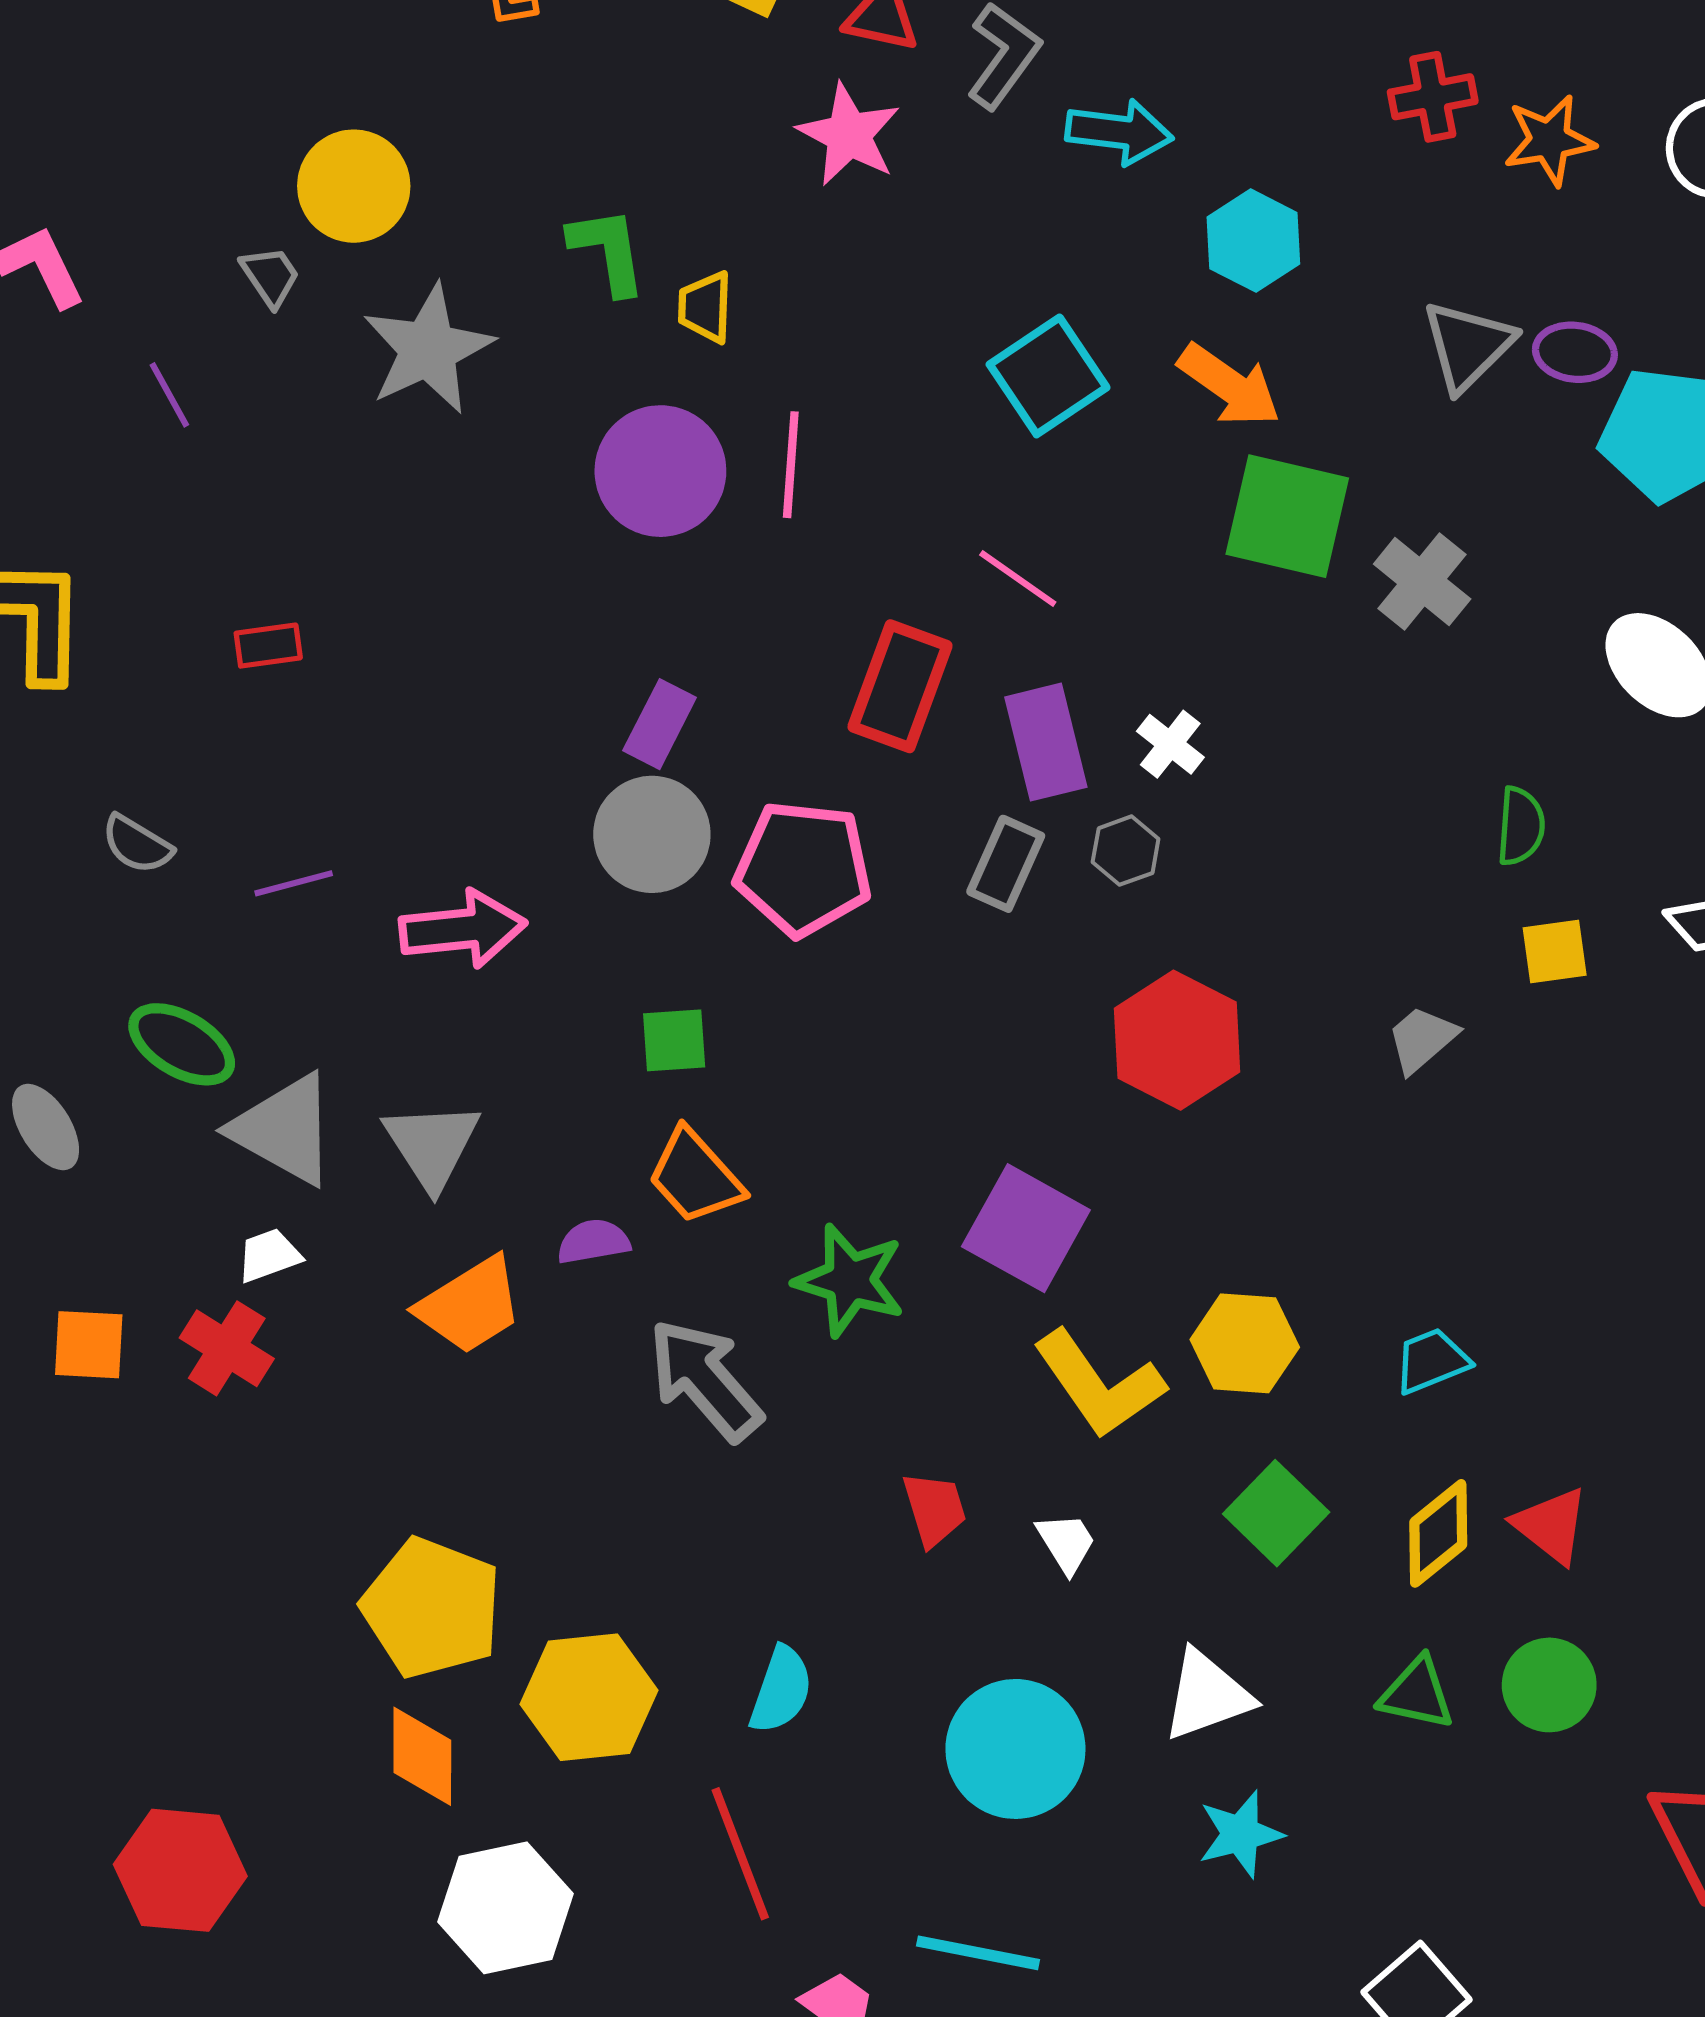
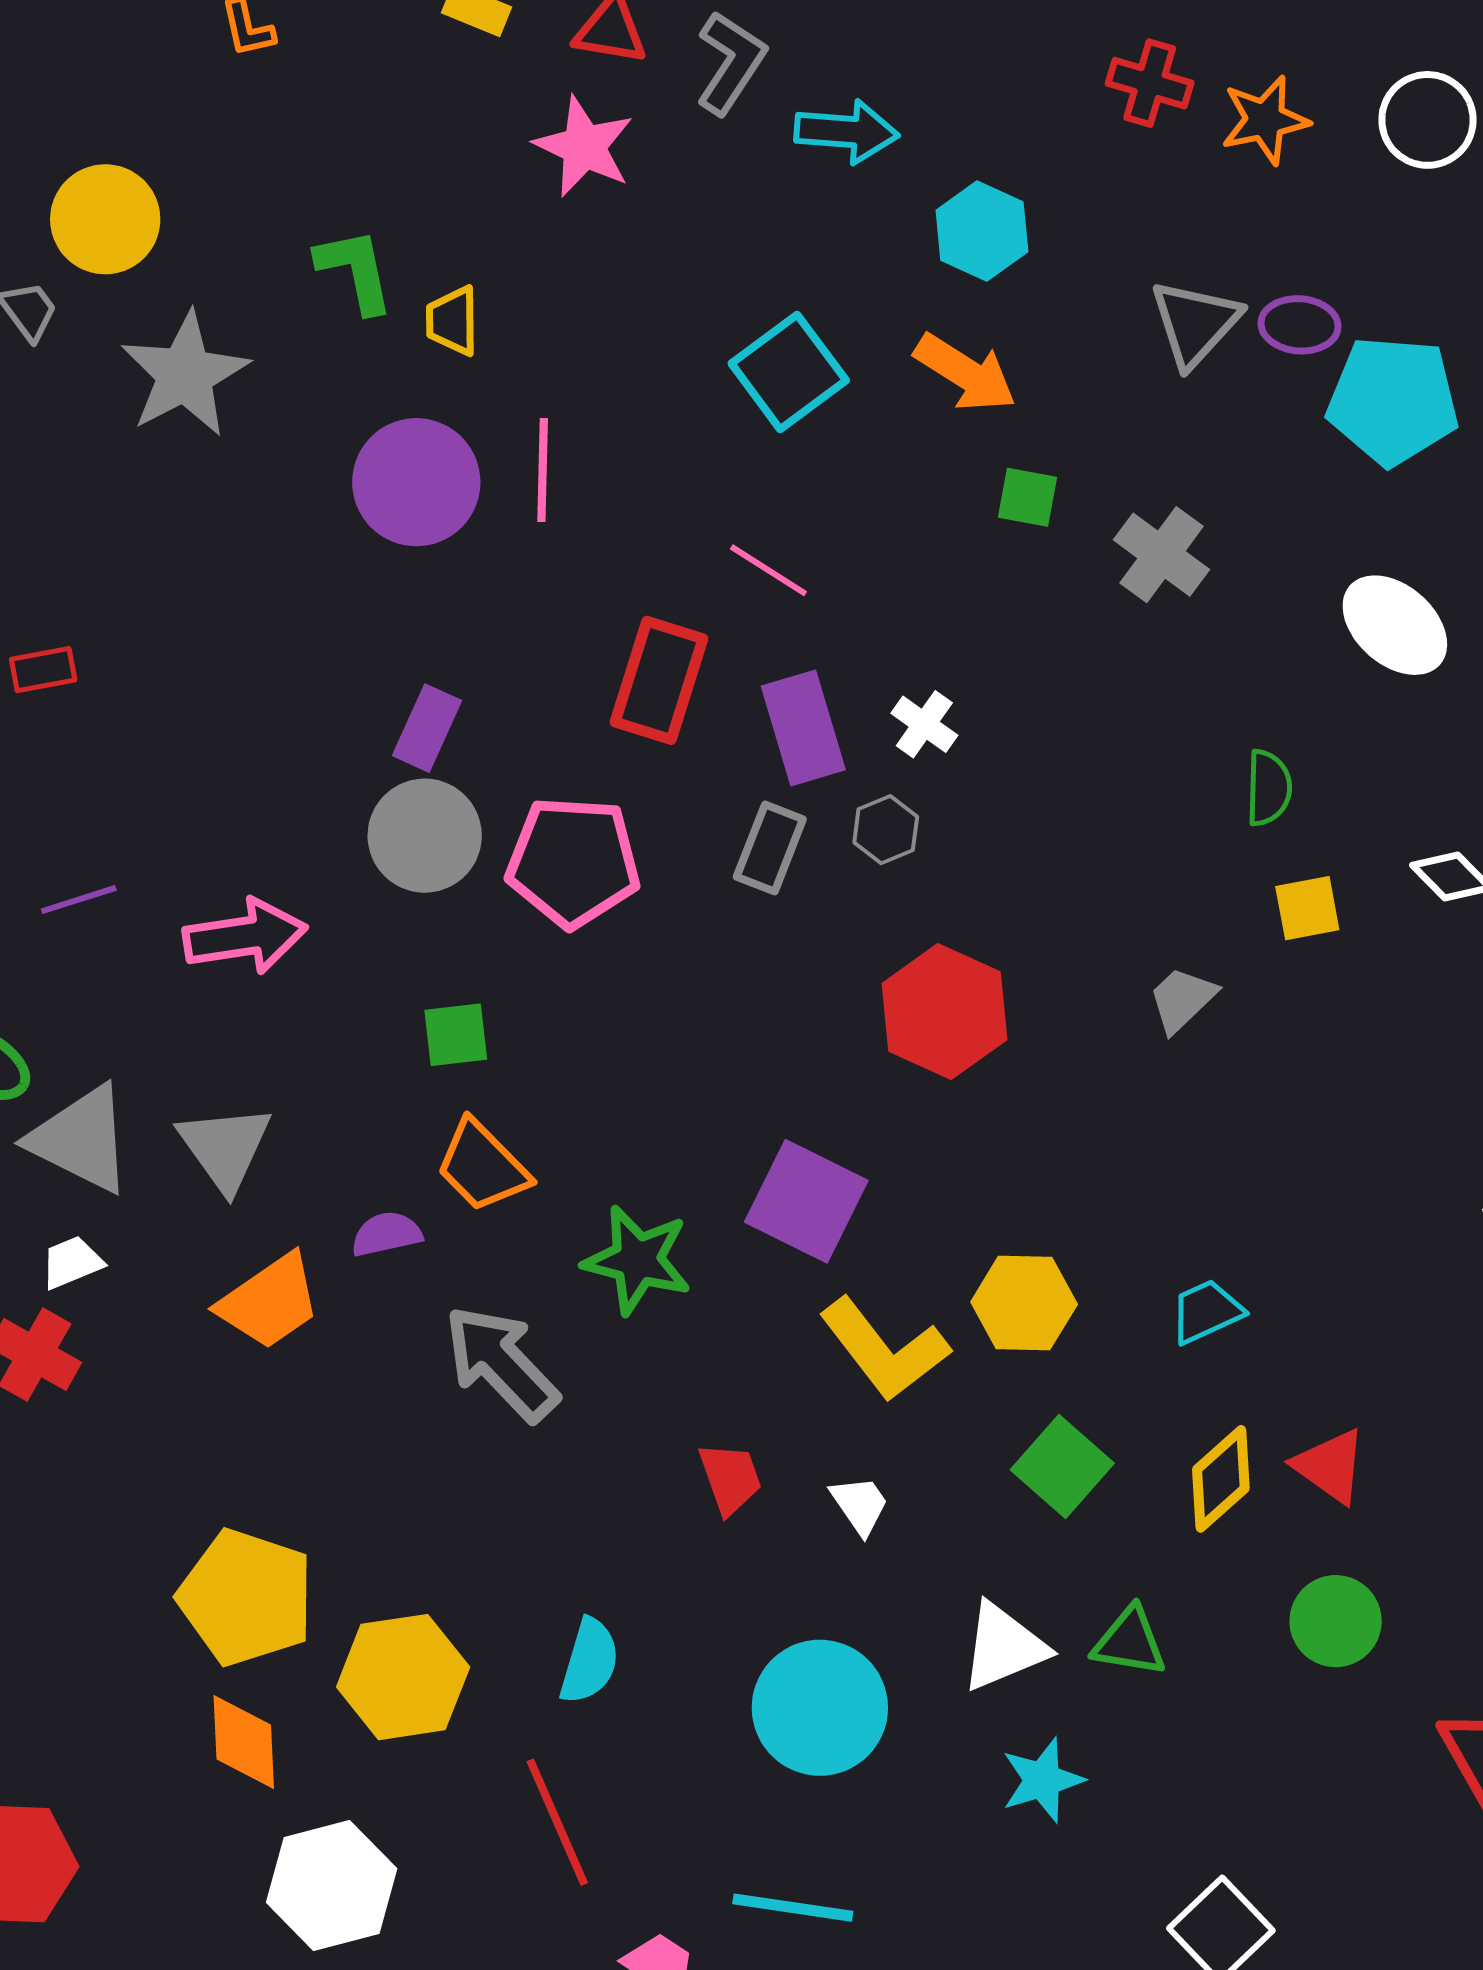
red cross: (1433, 97) -> (1150, 83), turned 30
green square: (1287, 516) -> (1027, 497), size x0.5
green triangle: (1417, 1693) -> (1130, 1642), moved

